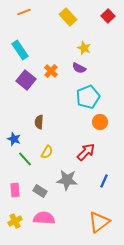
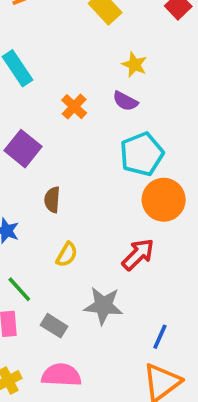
purple square: (26, 80) -> (23, 149), moved
orange circle: (100, 122) -> (164, 200), size x1.5
green line: (25, 159) -> (19, 289), moved
blue line: (104, 181) -> (160, 337), moved

